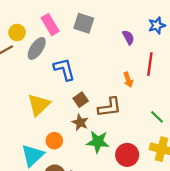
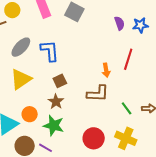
purple semicircle: (128, 37) -> (120, 23), moved
gray ellipse: (37, 48) -> (21, 47), moved
brown L-shape: (110, 107) -> (98, 94), moved
green star: (98, 142) -> (54, 126), moved

